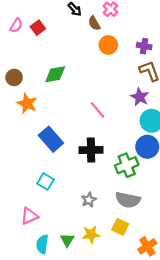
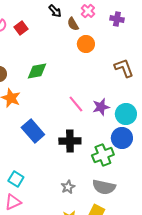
purple cross: (144, 46) -> (117, 19), moved
purple star: (140, 97) -> (101, 107), moved, turned 30
cyan square: (45, 181) -> (16, 179), moved

